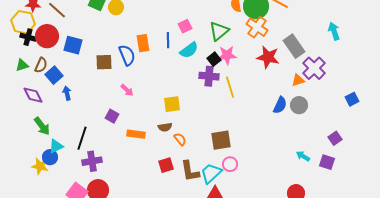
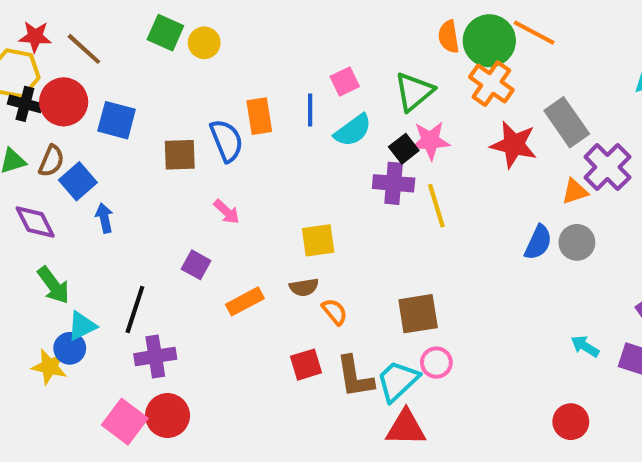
orange rectangle: (136, 134) -> (245, 301), turned -36

